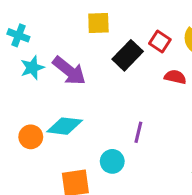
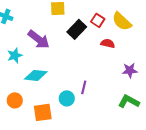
cyan star: (32, 68) -> (15, 55), moved
purple line: (138, 132) -> (84, 87), moved
orange circle: (31, 137) -> (15, 100), moved

